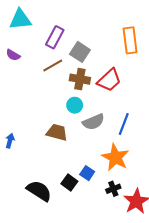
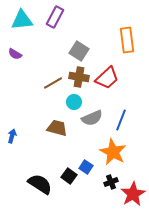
purple rectangle: (55, 37) -> (55, 17), moved
brown line: (53, 65) -> (53, 83), moved

